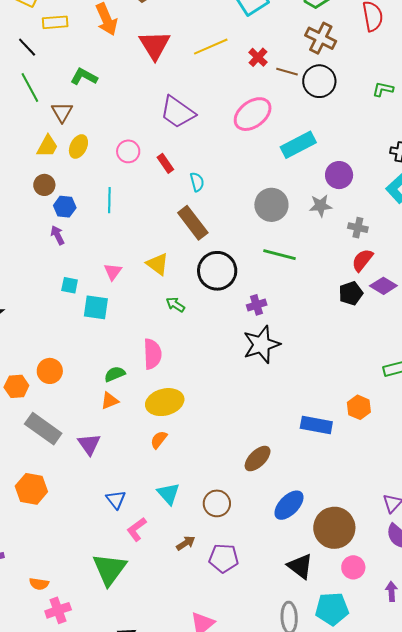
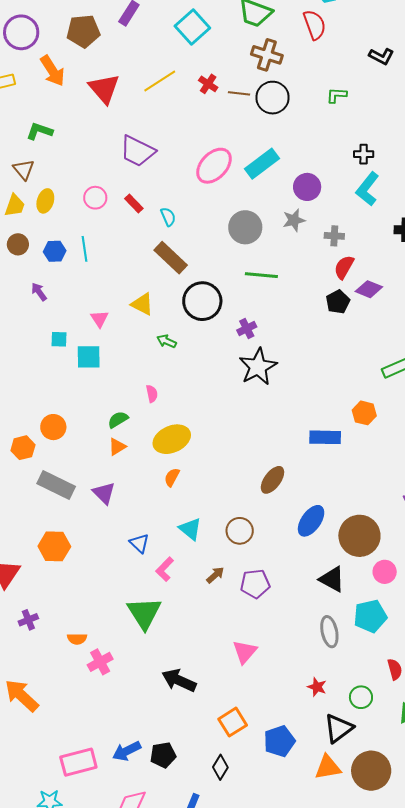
pink ellipse: (253, 114) -> (214, 166), moved
blue hexagon: (65, 207) -> (55, 251), moved
pink semicircle: (152, 354) -> (152, 394), size x0.6

